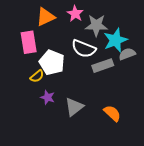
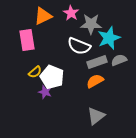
gray semicircle: (127, 54) -> (119, 60), moved
white pentagon: (52, 62) -> (52, 77), moved
gray triangle: (74, 107) -> (96, 116), moved
orange semicircle: (112, 113) -> (95, 81), moved, turned -72

